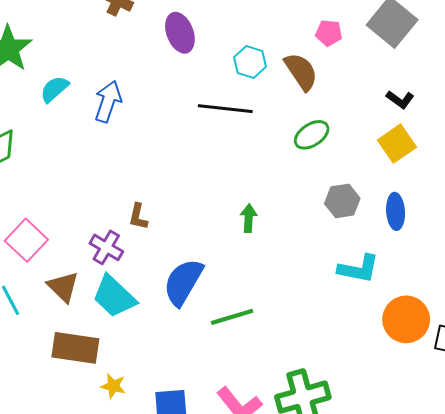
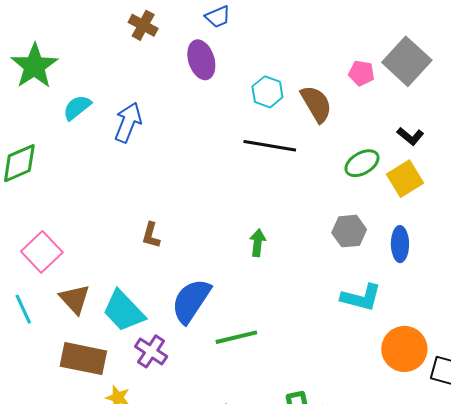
pink pentagon: (329, 33) -> (361, 73), moved
black line: (225, 109) -> (270, 146), moved
green ellipse: (312, 135) -> (362, 163), moved
purple cross: (106, 247) -> (151, 351), moved

